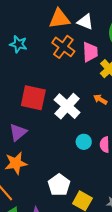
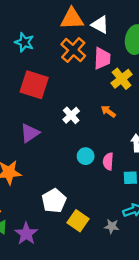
red square: (33, 98) -> (34, 85), moved
white cross: (67, 106) -> (71, 115), size x0.6
purple triangle: (18, 132) -> (30, 133), moved

